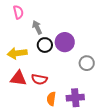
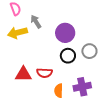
black circle: (45, 45) -> (68, 56), moved
yellow arrow: (17, 53) -> (17, 33), moved

